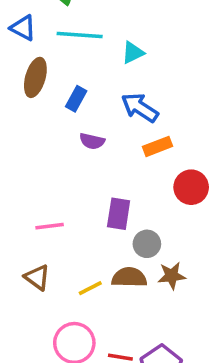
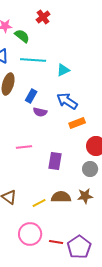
purple semicircle: (92, 141) -> (40, 112), moved
pink line: (50, 226) -> (24, 147), moved
gray circle: (147, 244) -> (90, 169), moved

